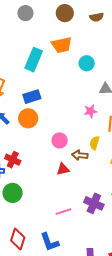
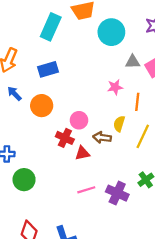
cyan circle: (87, 63) -> (111, 32), size x1.5
orange circle: (28, 118) -> (42, 106), moved
red cross: (13, 160) -> (65, 138), moved
pink line: (64, 212) -> (86, 190), moved

